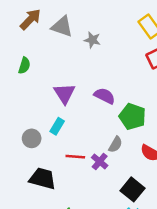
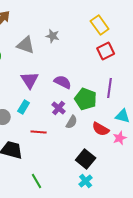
gray triangle: (62, 27) -> (26, 45), moved
purple cross: (100, 161) -> (59, 108), moved

